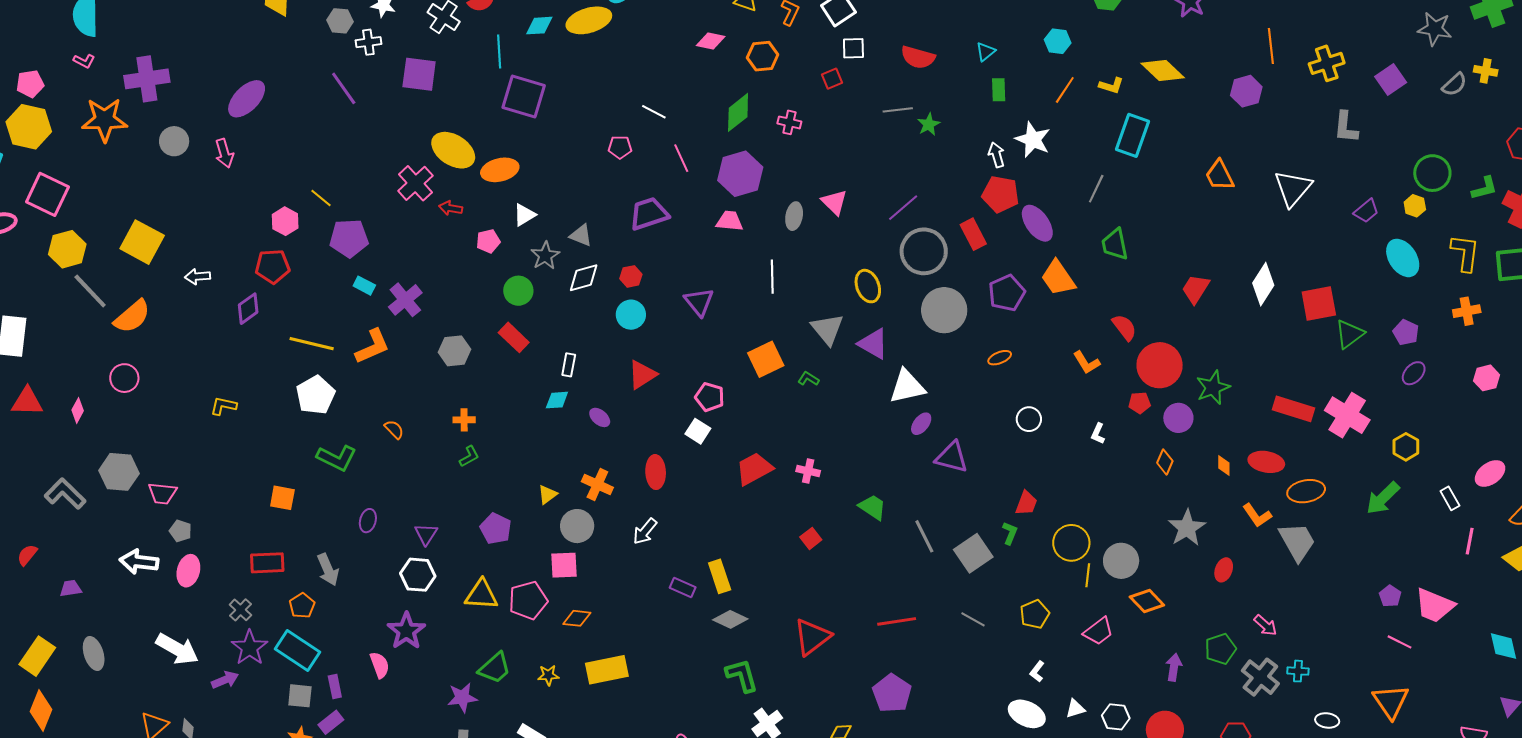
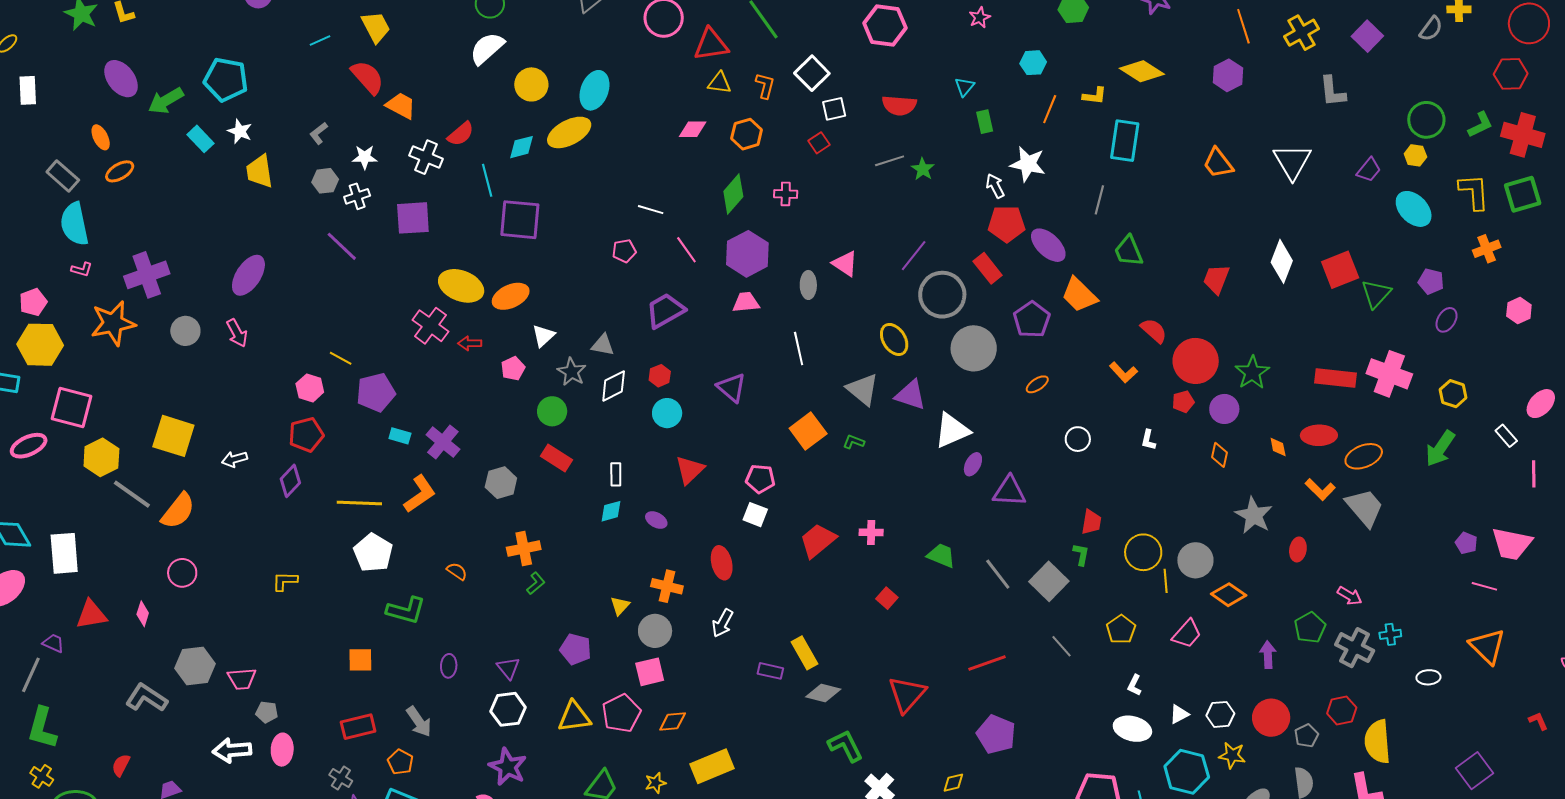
orange cross: (464, 420) -> (524, 548), size x1.5
gray line: (973, 619) -> (1061, 646), turned 30

